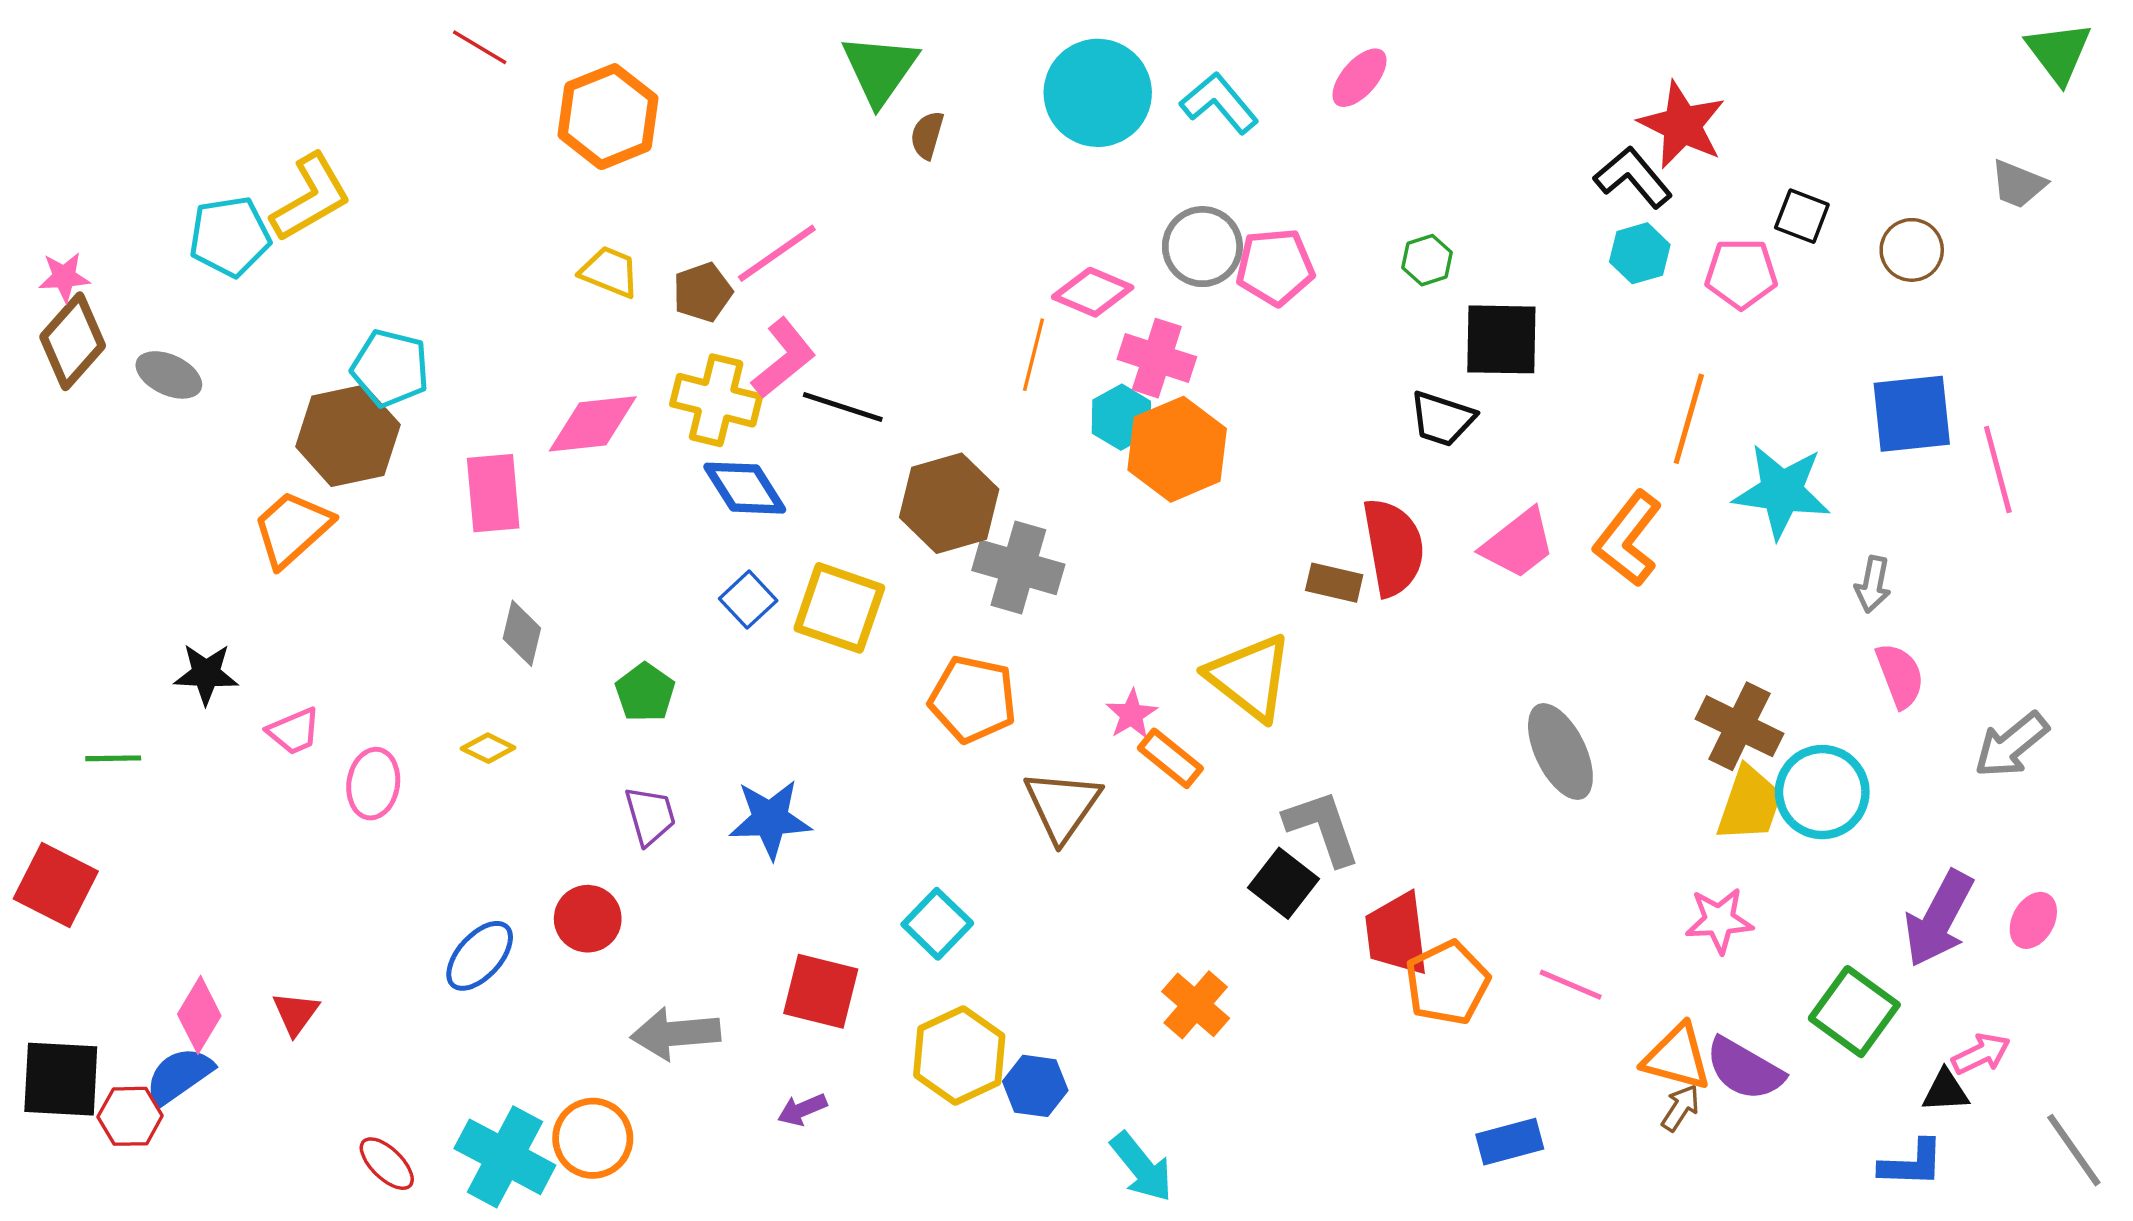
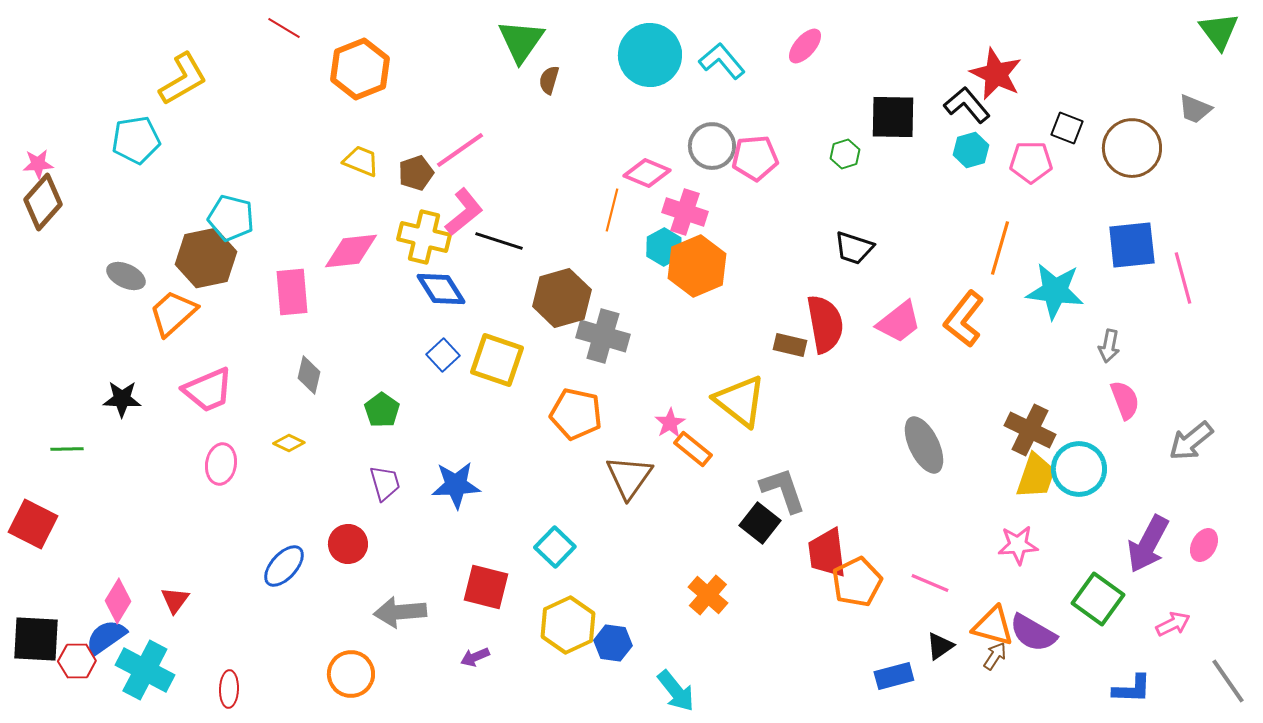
yellow L-shape: (311, 198) -> (183, 79), moved
brown circle: (1912, 250) -> (1132, 148), size x1.6
black square: (1501, 339) -> (893, 117), moved
gray ellipse: (169, 375) -> (126, 276), moved
pink trapezoid: (294, 731) -> (208, 390), moved, size x1.6
black triangle: (1946, 1091) -> (940, 646), moved, turned -32
cyan cross: (505, 1157) -> (145, 670), moved
red ellipse: (387, 1164) -> (229, 689), turned 48

